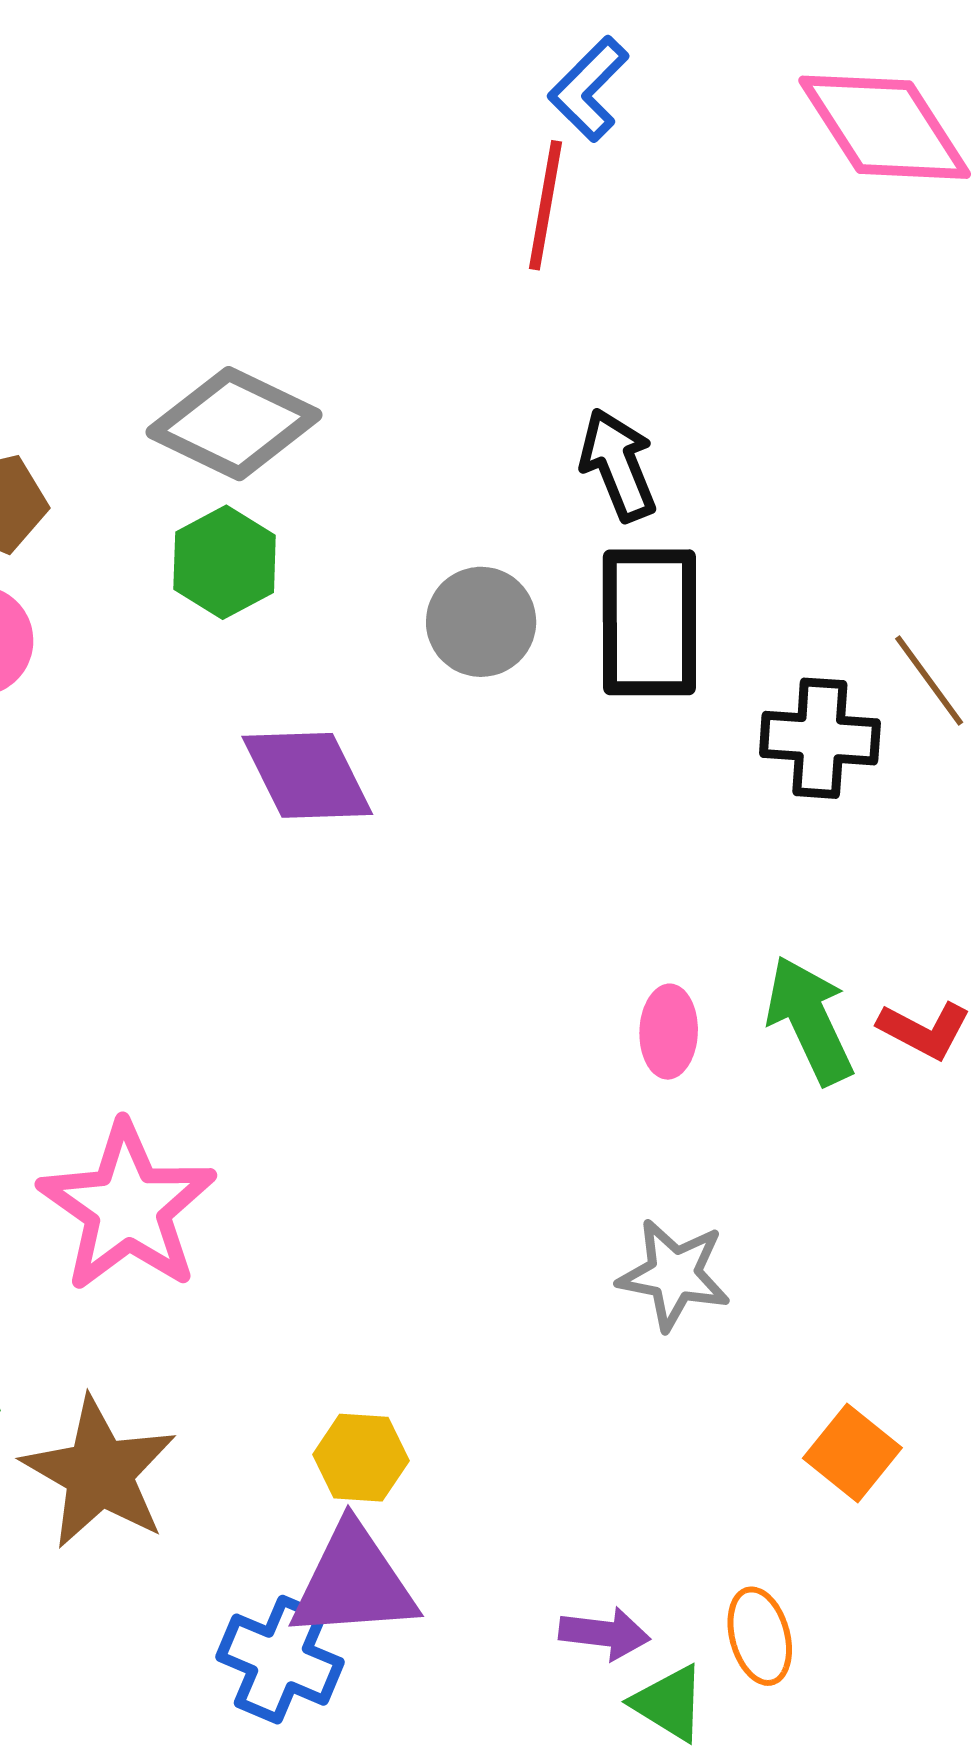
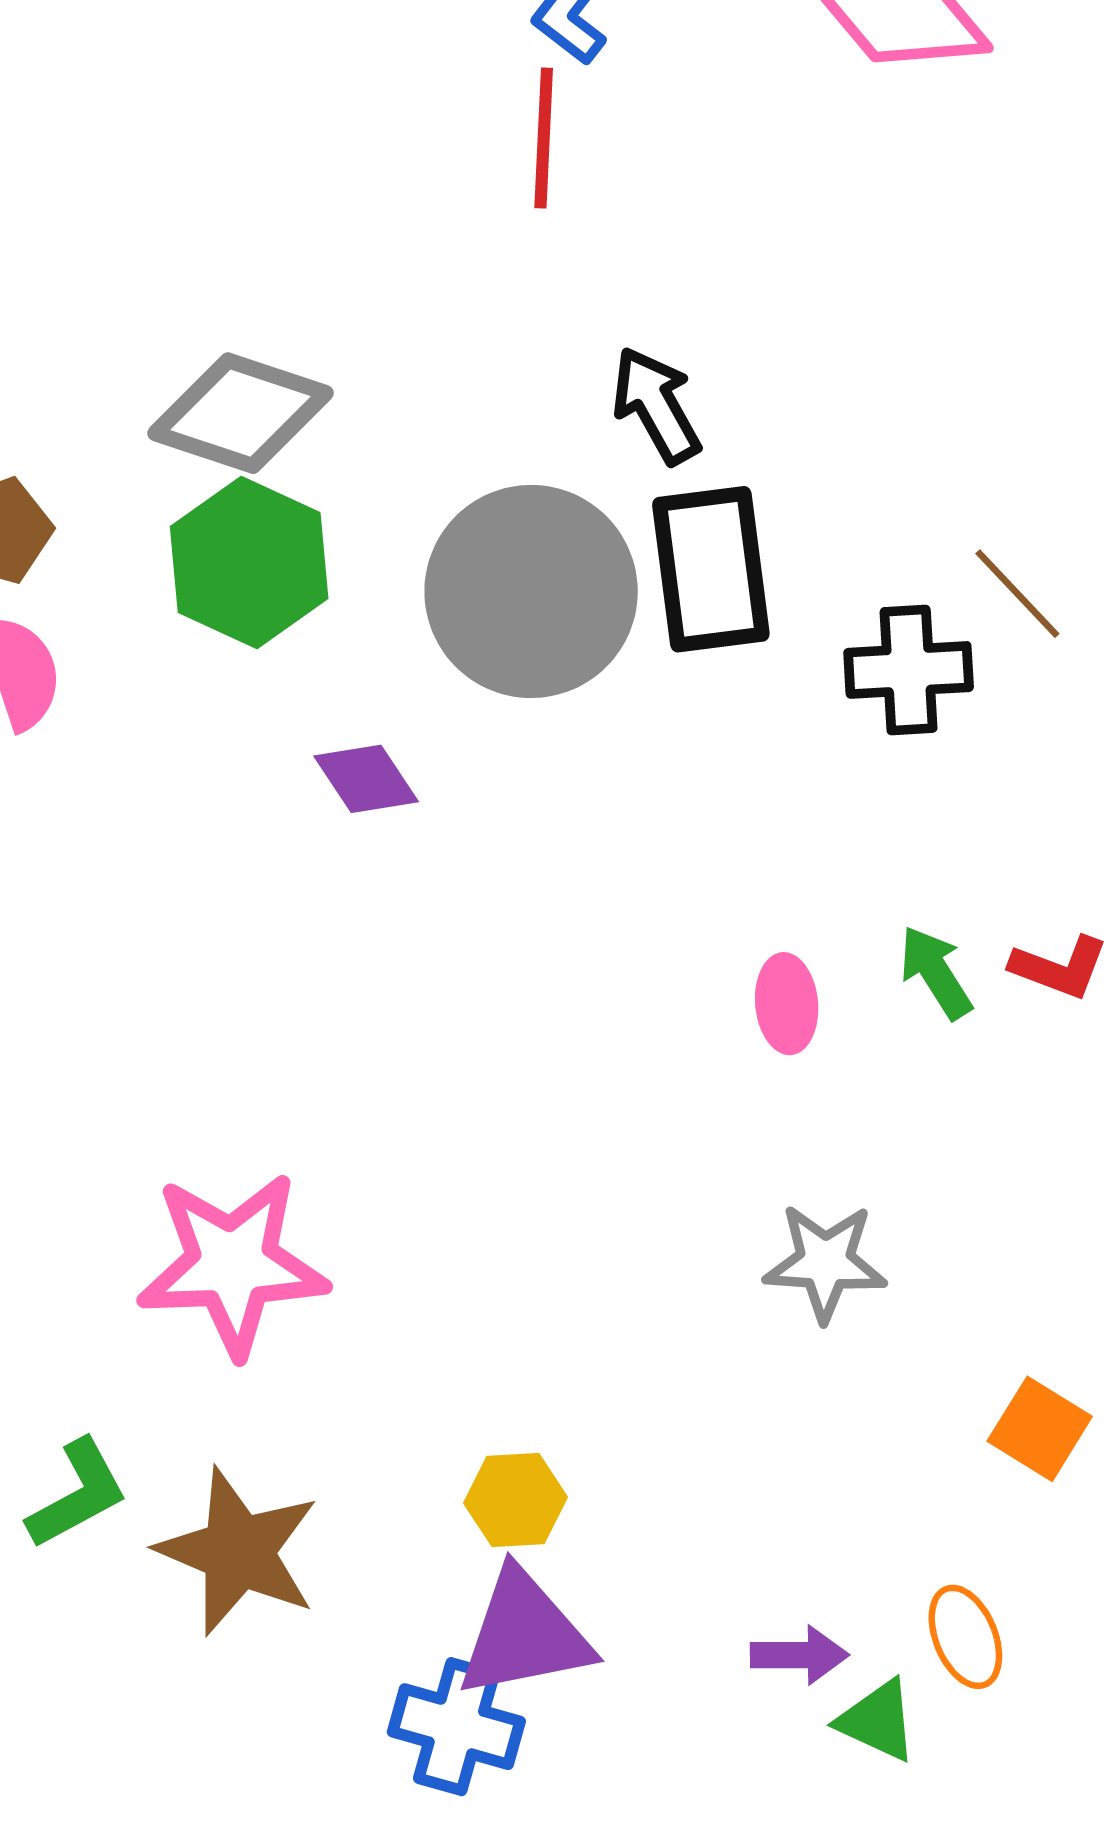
green hexagon: (225, 562) -> (249, 562), size x1.4
gray circle: (481, 622) -> (531, 591), size x1.8
purple diamond: (307, 775) -> (366, 779), size x0.7
green arrow: (810, 1020) -> (936, 972), size x0.7
pink star: (127, 1207) -> (232, 1264), turned -30

